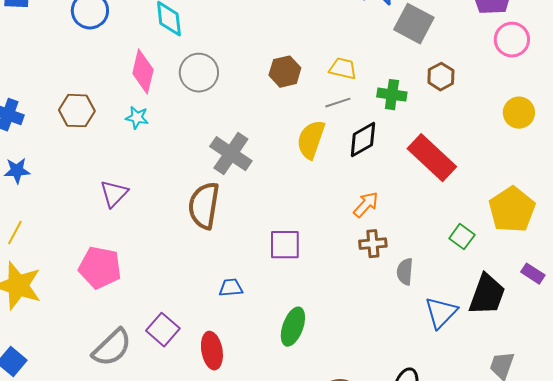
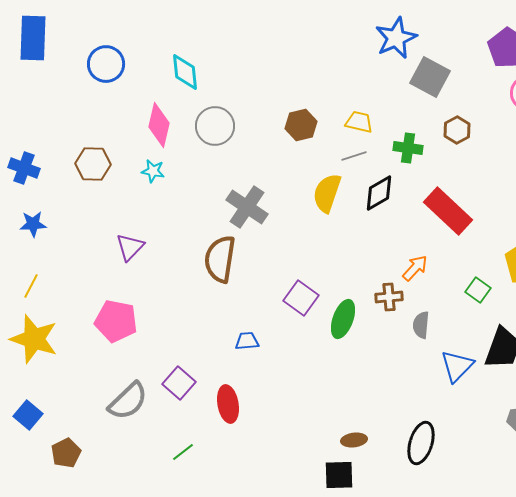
orange arrow: (366, 205) -> (415, 268), moved
purple square: (285, 245) -> (301, 298), turned 36
green ellipse: (293, 327) -> (343, 319), moved

